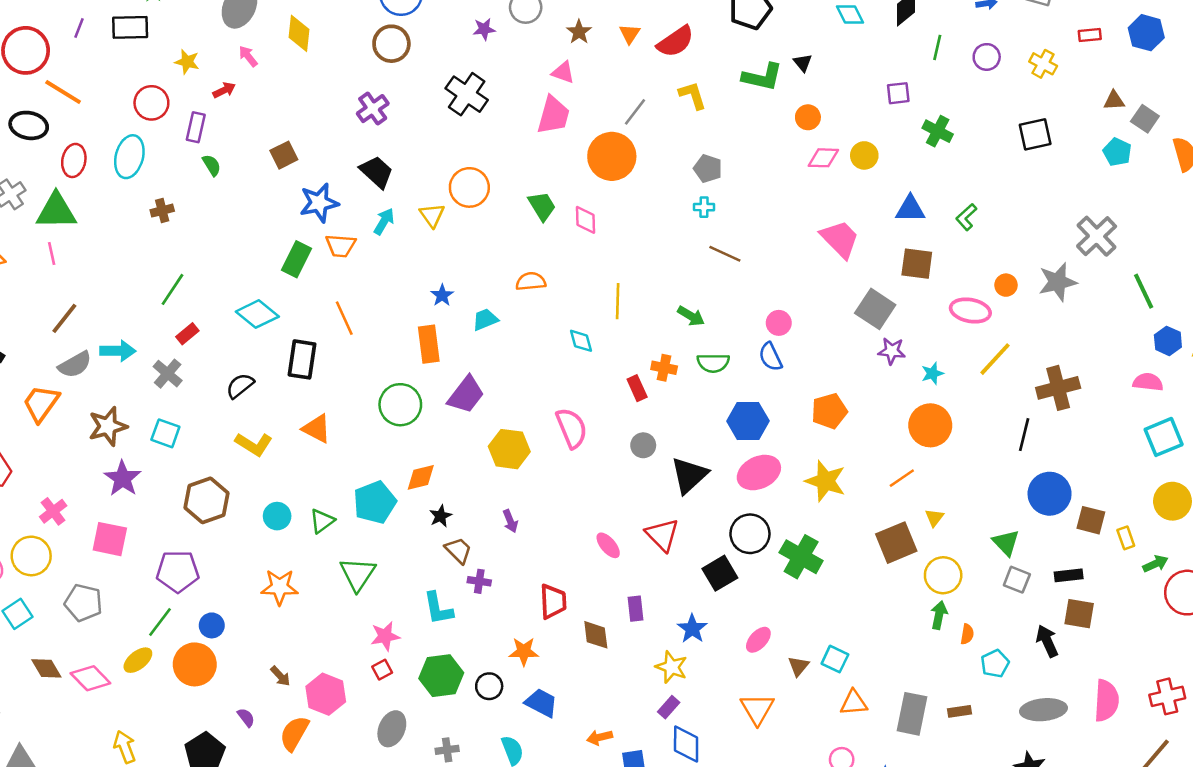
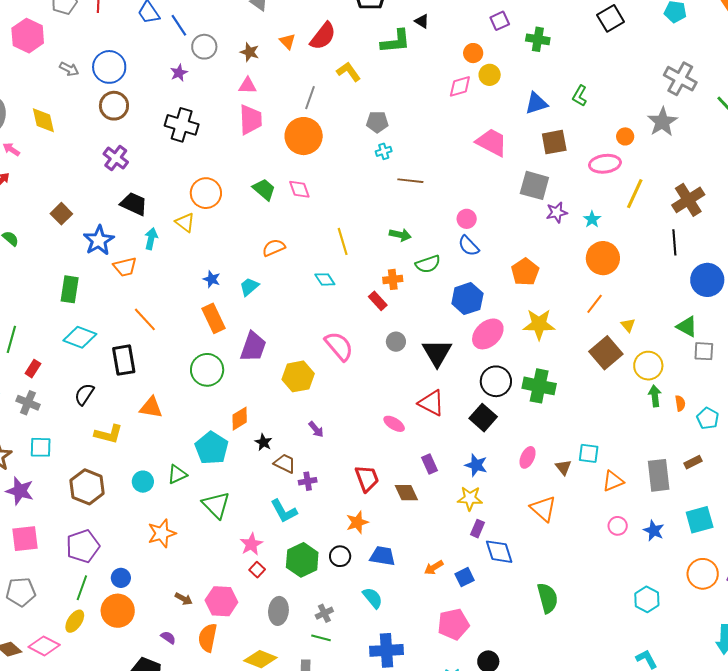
orange circle: (808, 117) -> (473, 53), moved
green rectangle: (297, 259) -> (70, 289), moved
green triangle: (322, 521) -> (177, 474), turned 30

